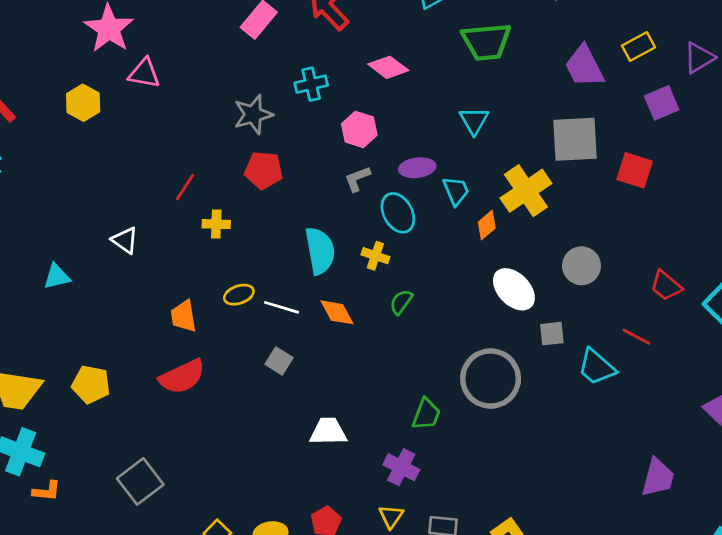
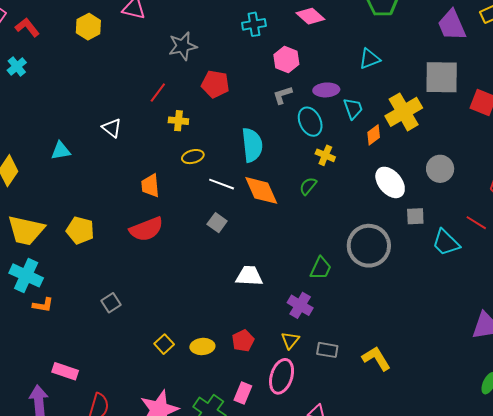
gray star: (253, 114) -> (183, 46), moved
cyan triangle: (474, 121) -> (370, 59), turned 35
yellow cross: (375, 256) -> (325, 155), moved
yellow ellipse: (239, 295) -> (193, 157), moved
orange diamond: (337, 312) -> (261, 190), size x1.4
gray square: (140, 481) -> (111, 303), size x0.6

